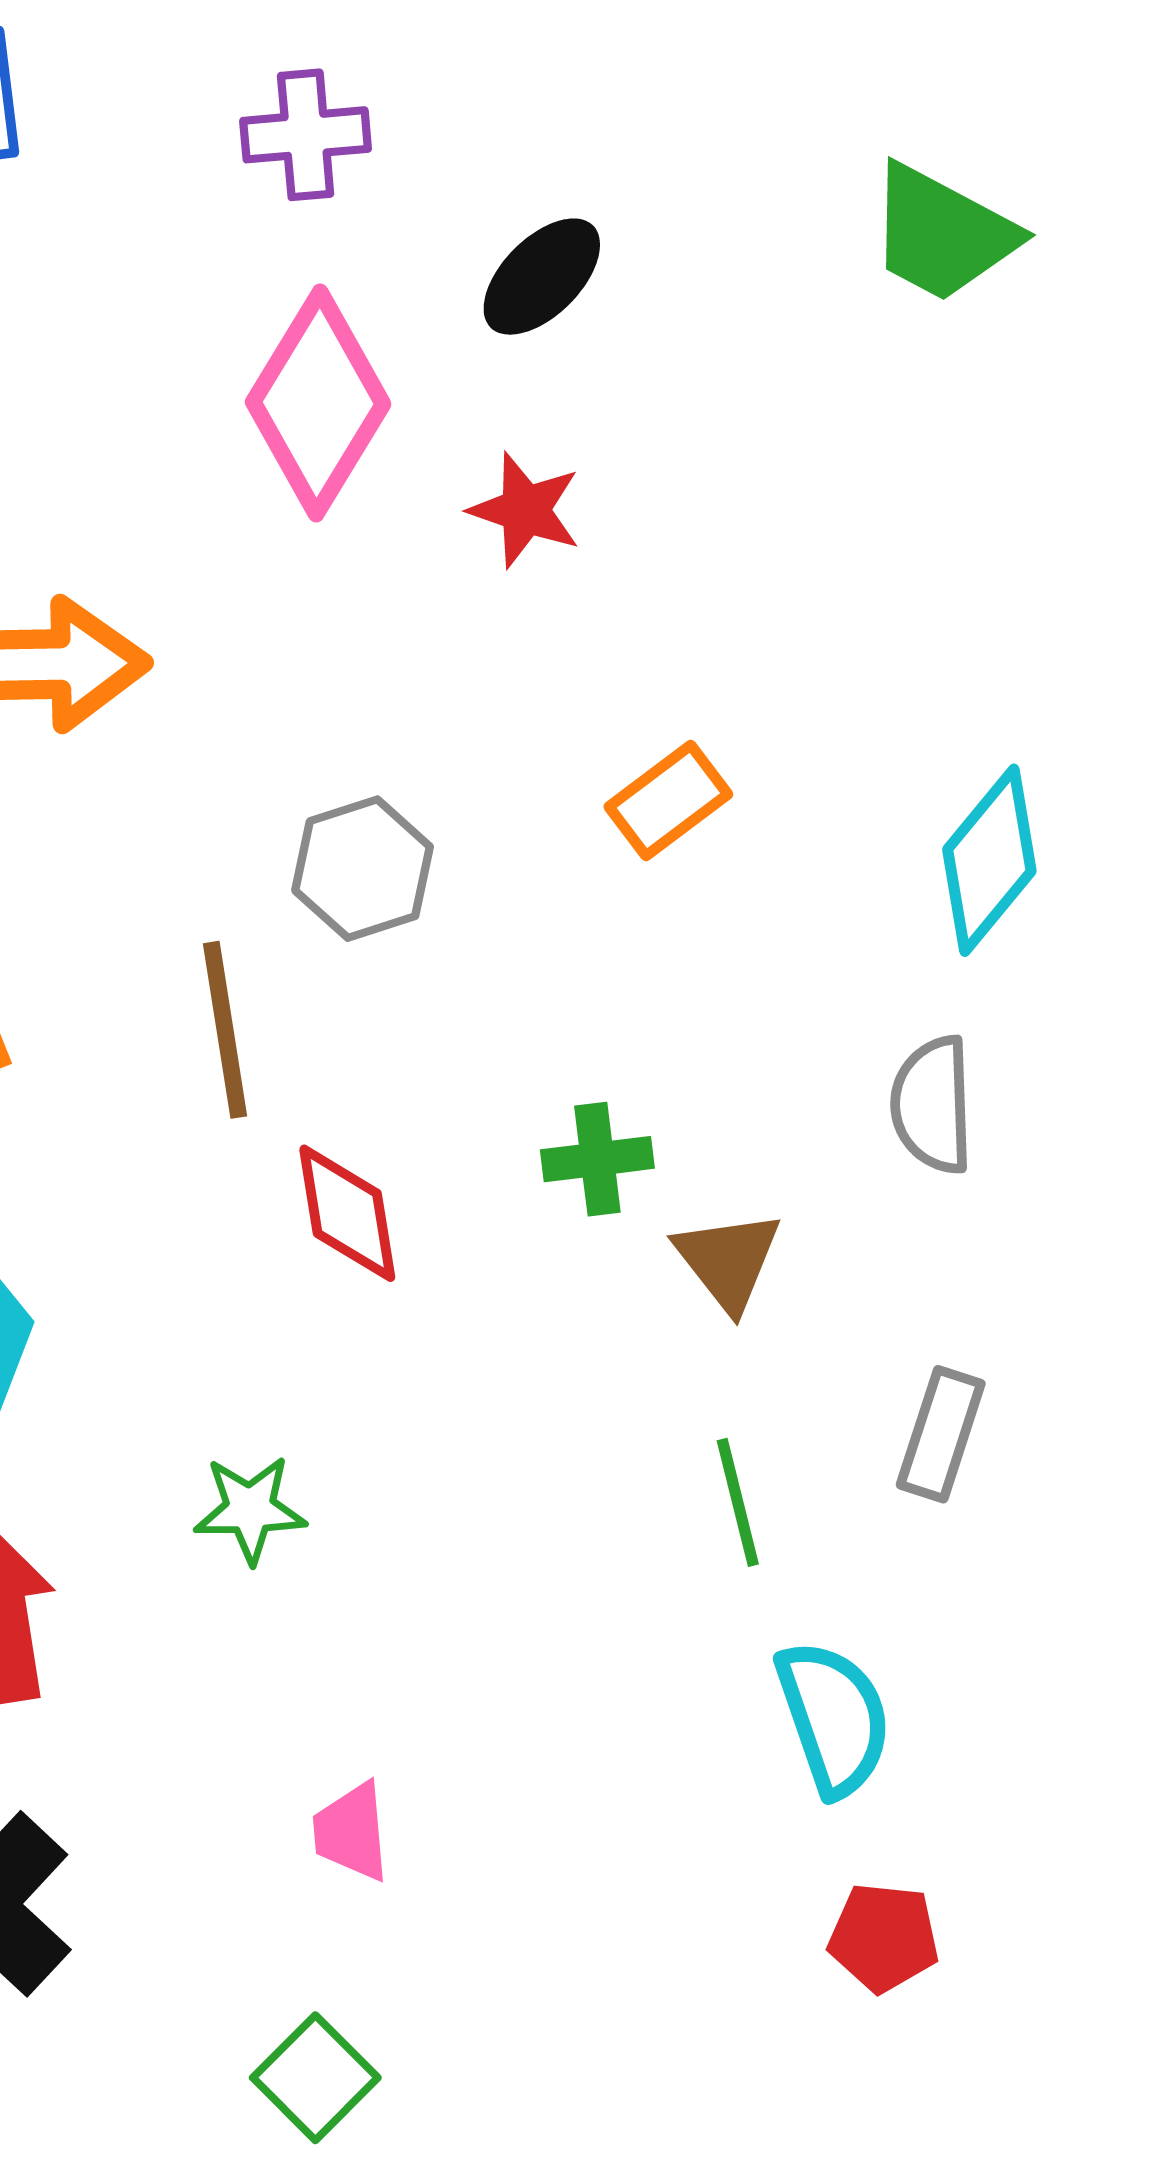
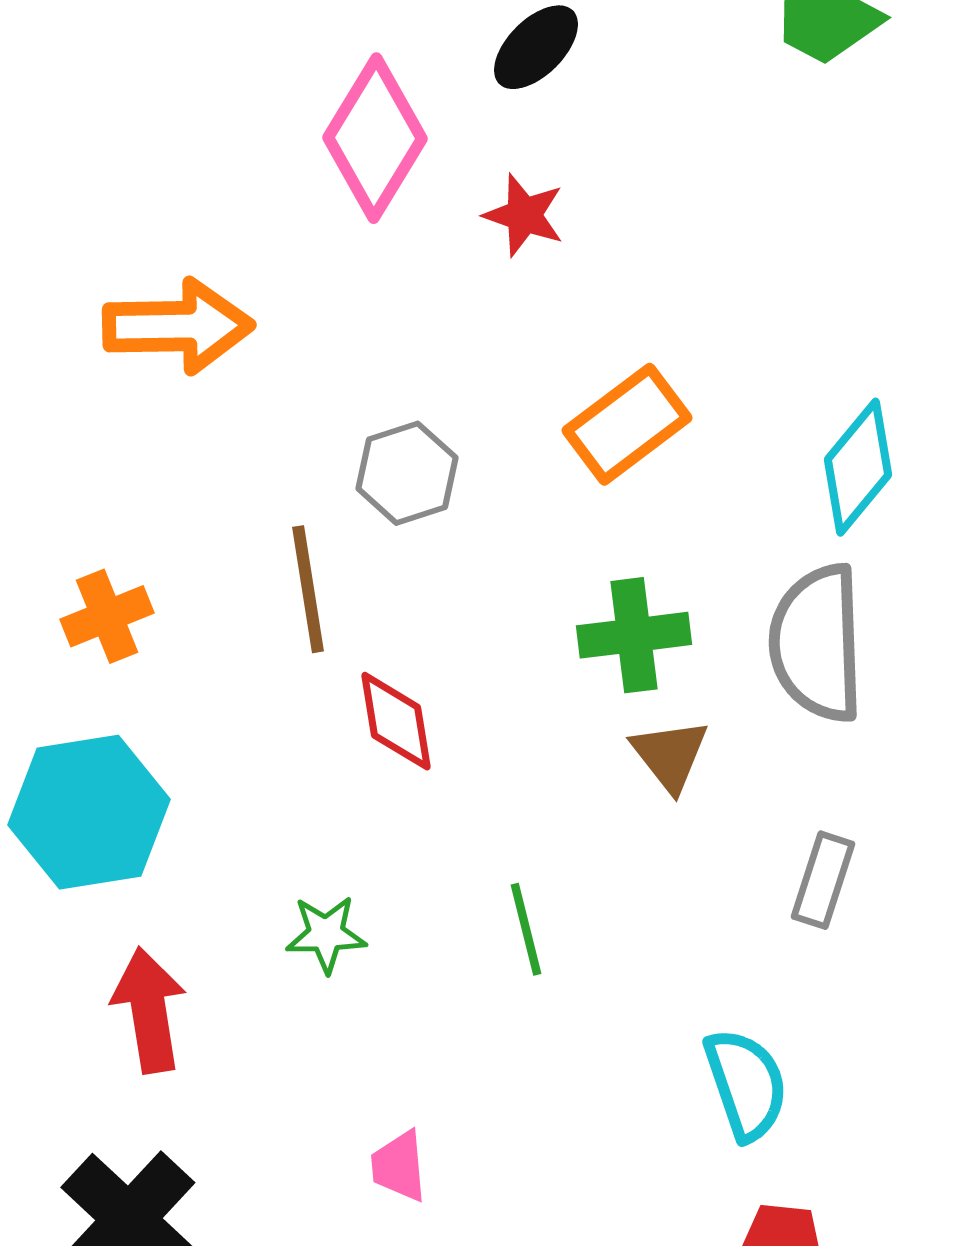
orange rectangle: (668, 801) -> (627, 424), size x1.4
gray semicircle: (932, 1105) -> (817, 643), size x1.6
green cross: (597, 1159) -> (634, 635), moved, size x1.4
green line: (738, 1502) -> (526, 929), moved

